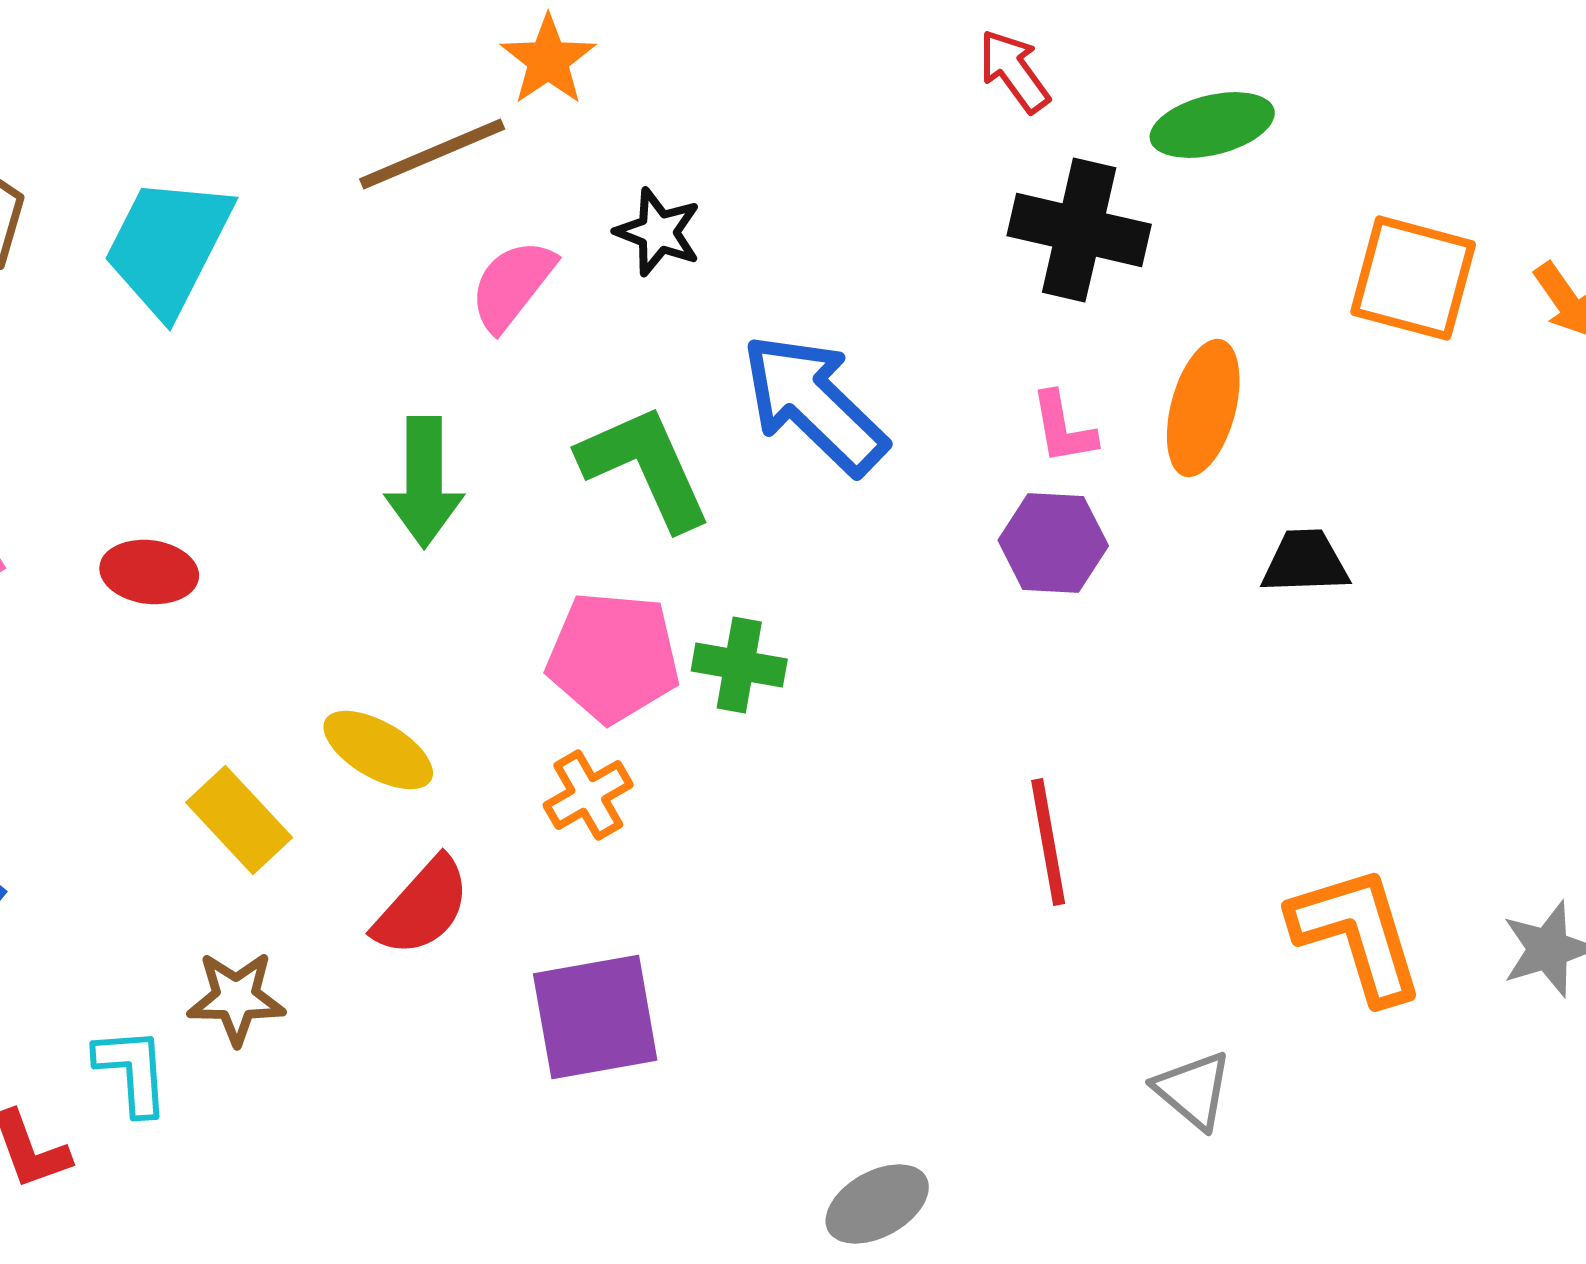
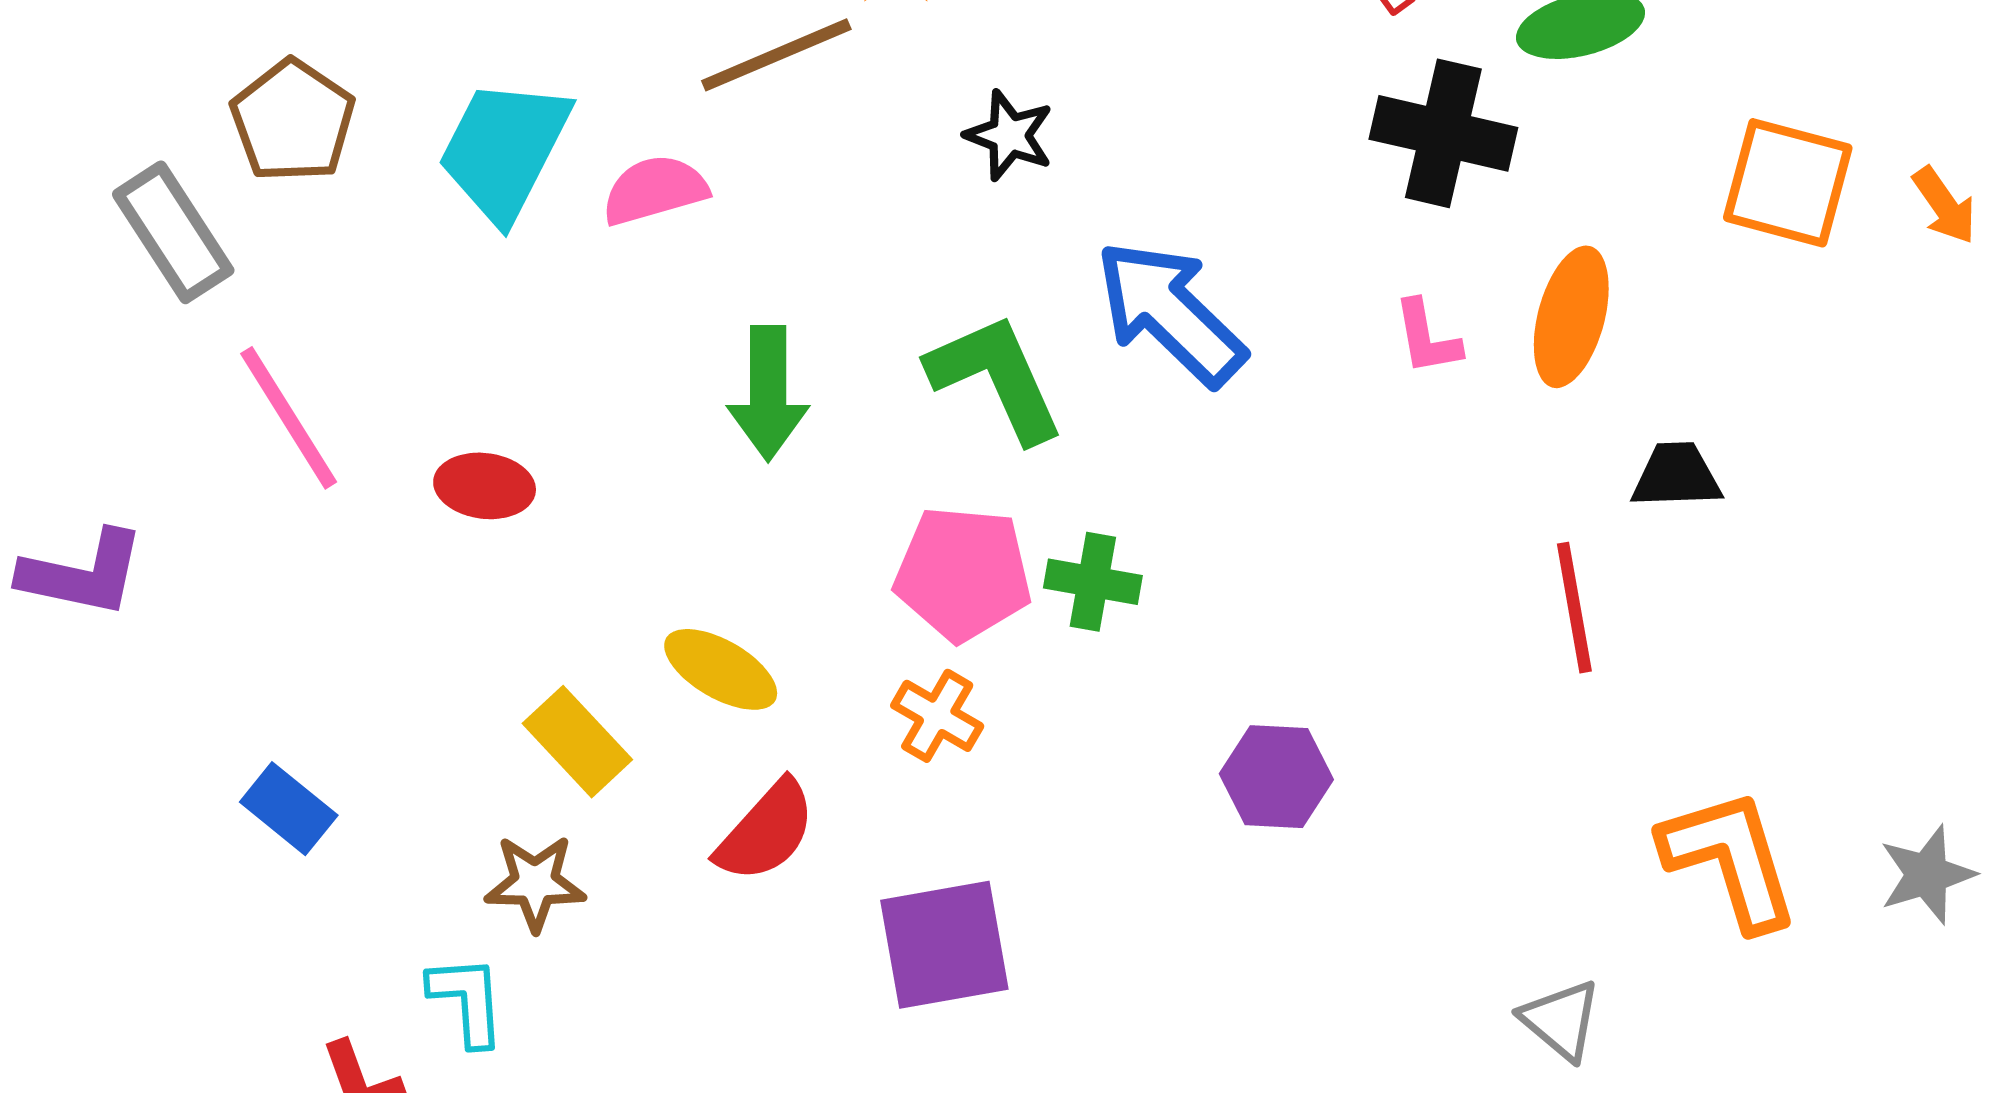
pink semicircle: (512, 285) -> (655, 190), moved, turned 36
purple hexagon: (1053, 543) -> (1276, 777), moved
orange cross: (588, 795) -> (937, 716), turned -30
red line: (1048, 842) -> (1574, 608), moved
brown star: (236, 998) -> (535, 883), moved

